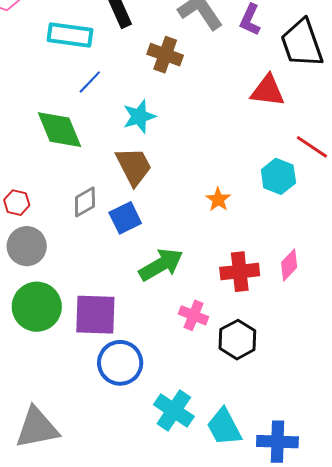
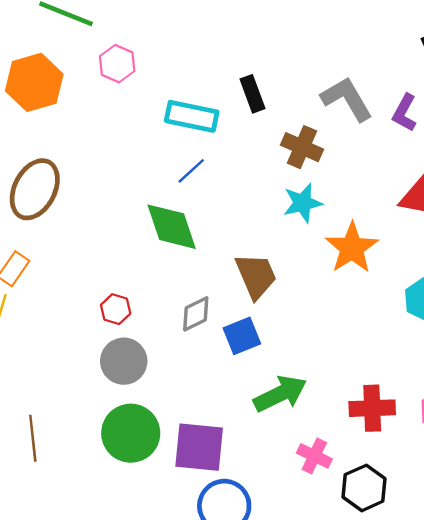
blue line: (90, 82) -> (191, 171), moved
cyan star: (139, 116) -> (303, 203), moved
orange star: (218, 199) -> (352, 248), moved, size x1.8

